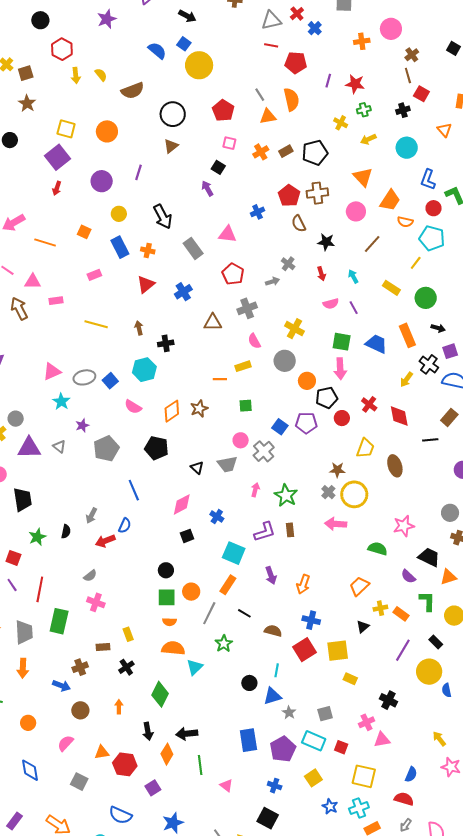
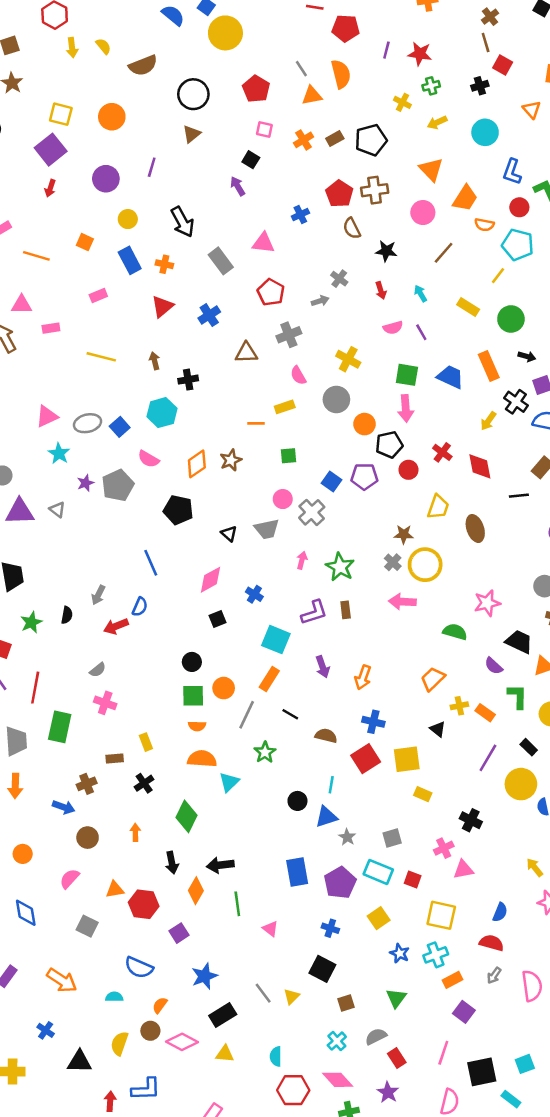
gray pentagon: (106, 449) -> (118, 485), moved
black triangle: (363, 627) -> (438, 729), turned -40

